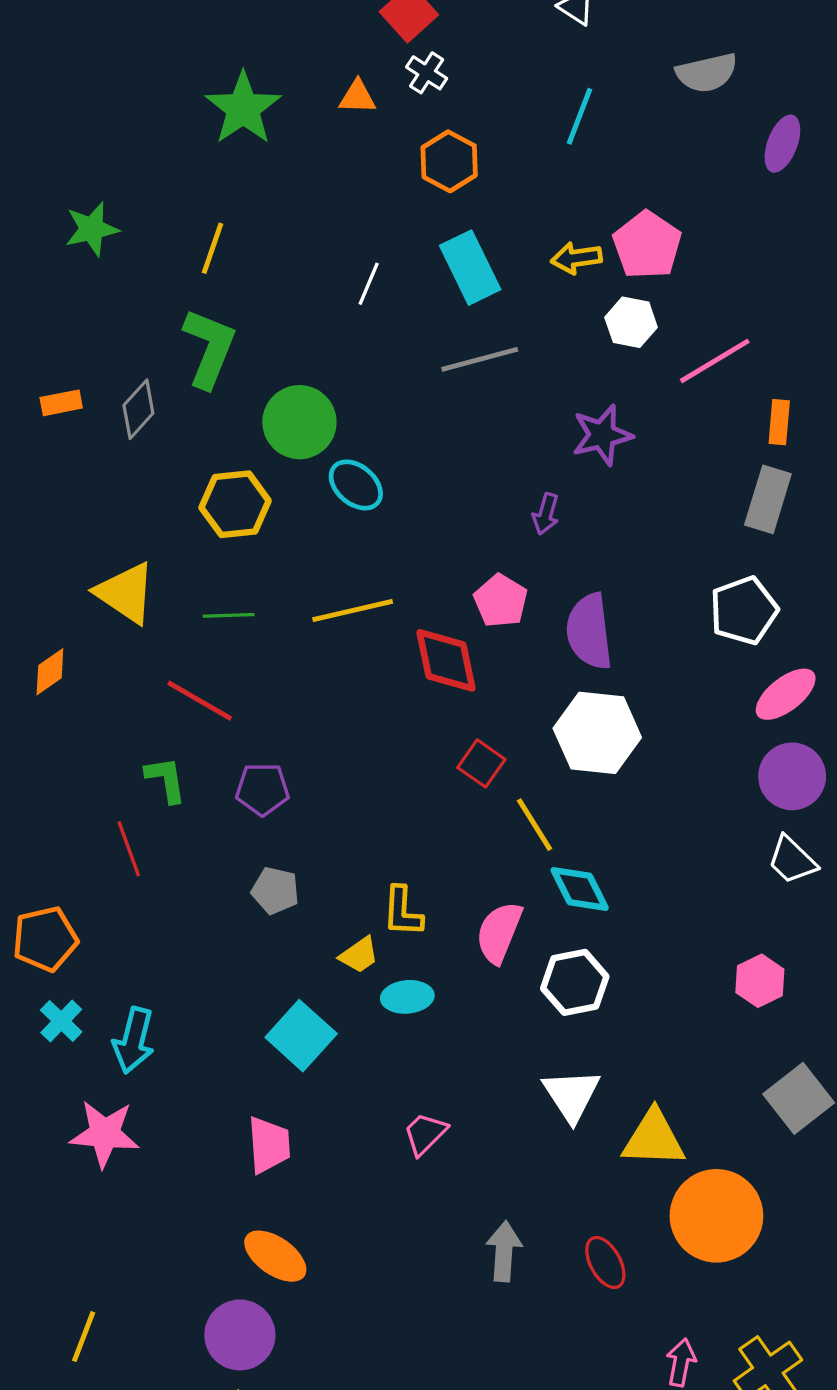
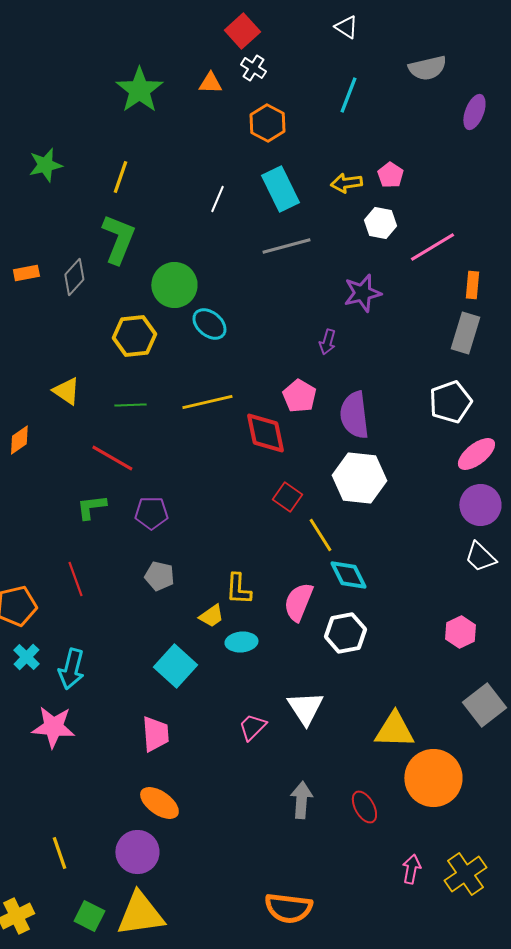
pink pentagon: (647, 245) -> (390, 175), size x0.6
yellow triangle: (126, 593) -> (66, 391), size x0.7
green L-shape: (166, 780) -> (91, 507), turned -88
red line: (129, 849) -> (75, 579), moved
white triangle: (572, 1095) -> (305, 708), moved
yellow line: (84, 1337) -> (59, 853), moved, turned -40

